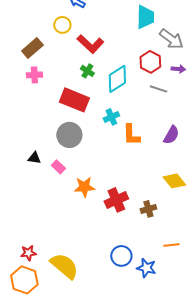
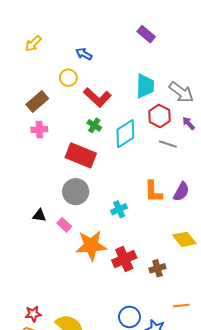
cyan trapezoid: (145, 17) -> (145, 86), moved
purple arrow: (178, 69) -> (189, 123), turned -136
cyan cross: (111, 117) -> (119, 209), moved
orange L-shape: (131, 135) -> (153, 192), moved
orange star: (84, 187) -> (91, 245), size x1.4

